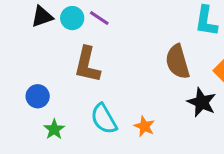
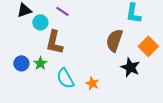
cyan circle: (72, 18) -> (40, 22), moved
brown semicircle: (178, 62) -> (114, 40), turned 35
green star: (54, 129) -> (40, 63), moved

